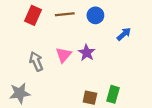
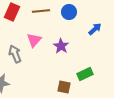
pink triangle: (64, 55) -> (34, 40), moved
green rectangle: (113, 94) -> (85, 74), moved, turned 49

